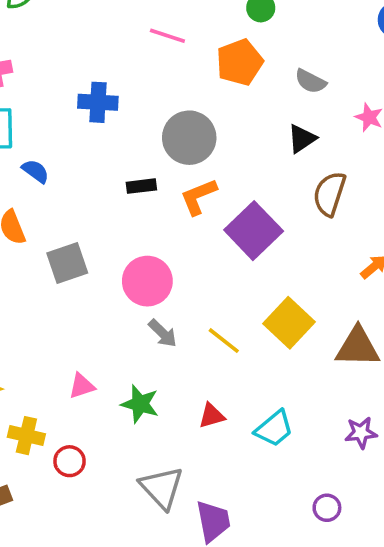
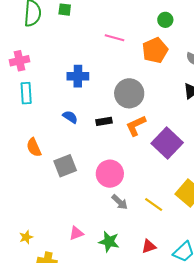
blue semicircle: (35, 171) -> (70, 117), moved

